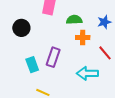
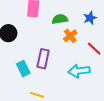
orange cross: (83, 37) -> (70, 36), turned -32

